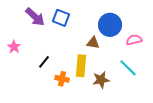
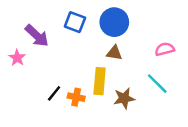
purple arrow: (35, 17) -> (37, 36), moved
blue circle: (110, 25) -> (114, 22), moved
black line: (44, 62) -> (54, 93), moved

